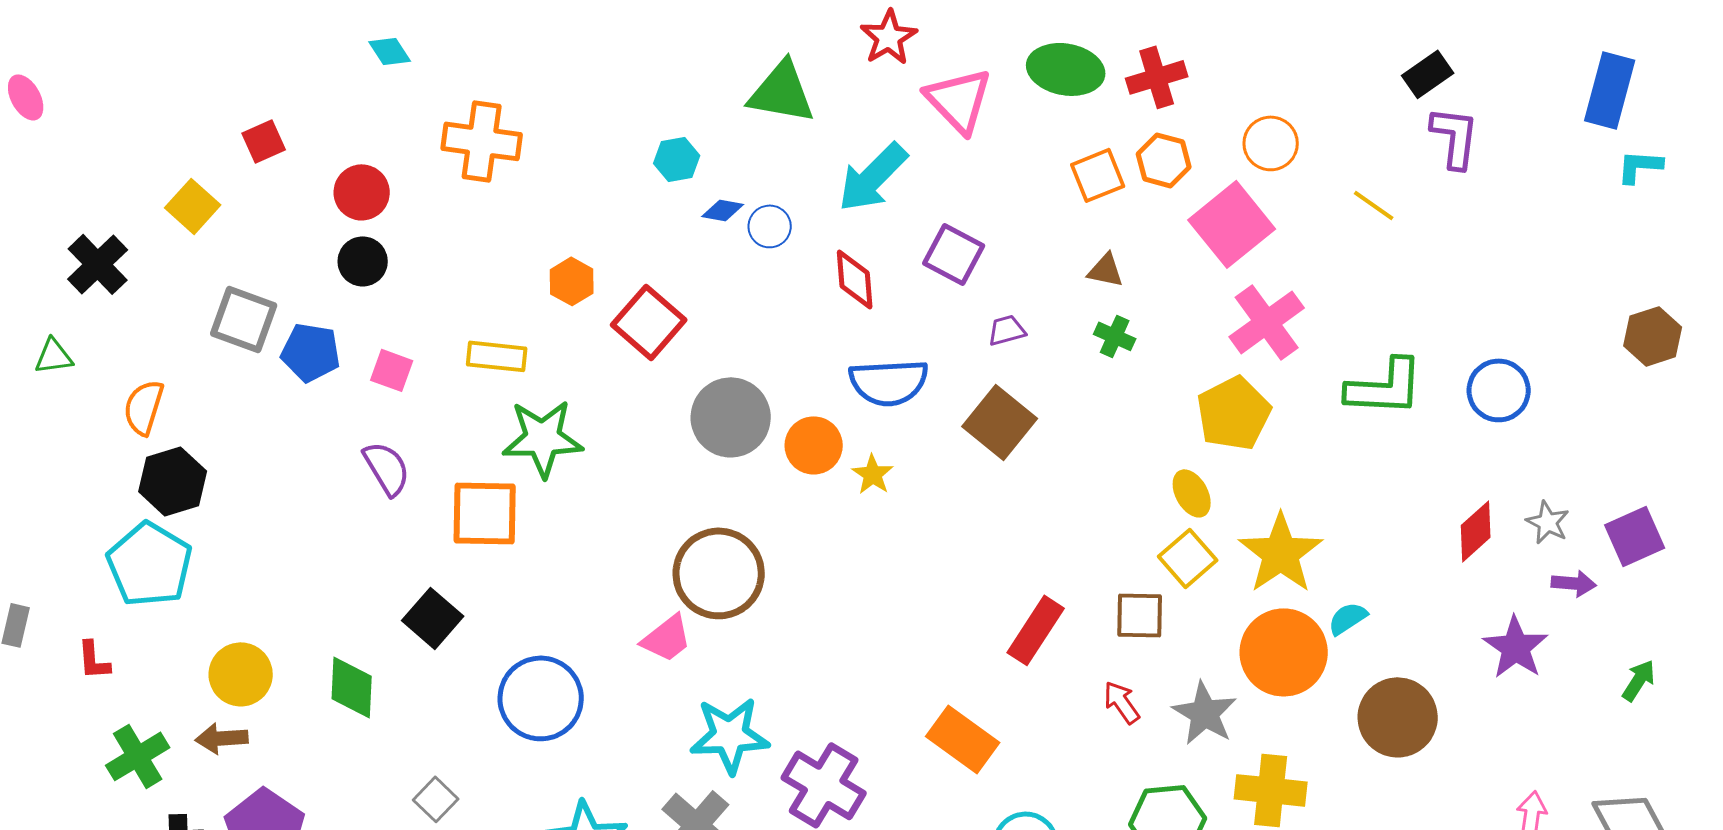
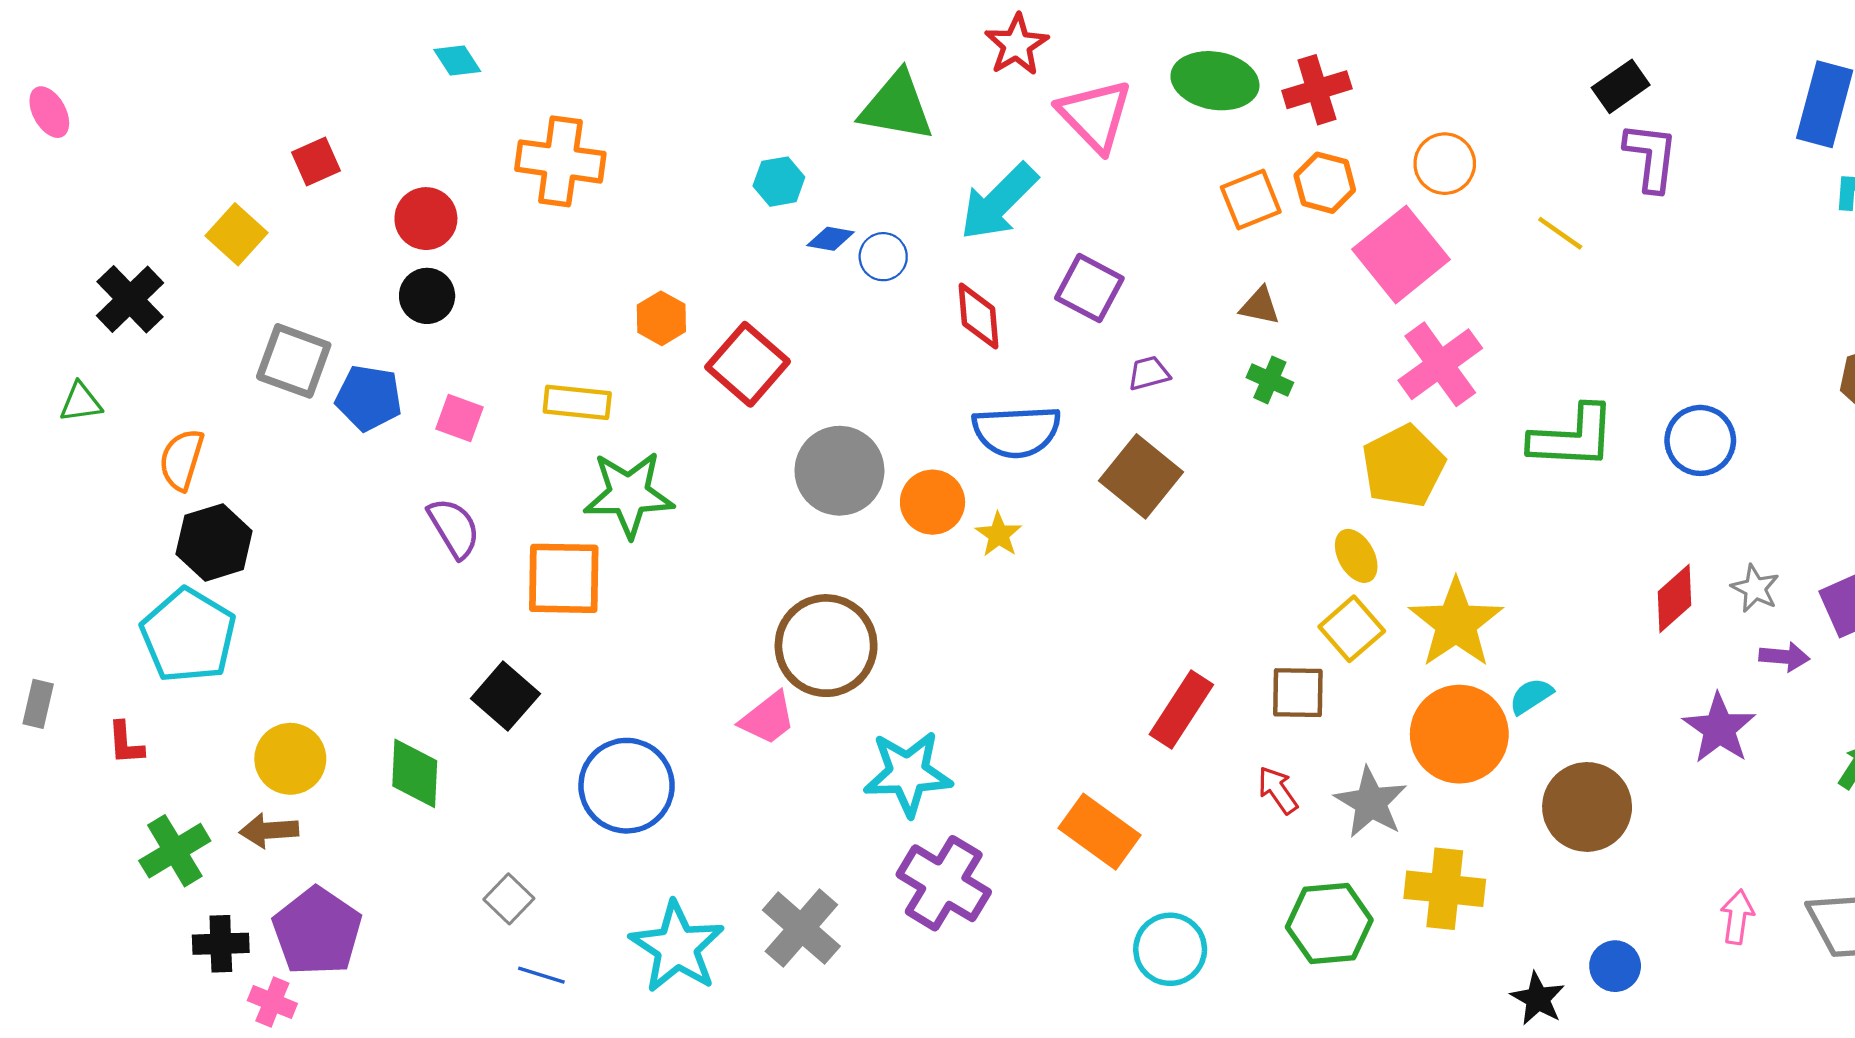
cyan star: (730, 735) -> (908, 773), moved

